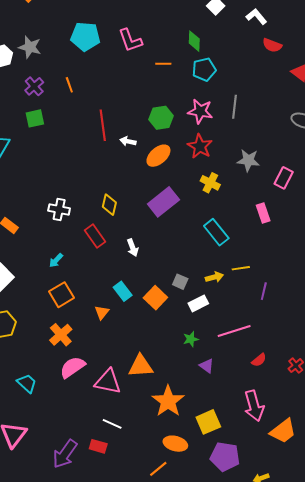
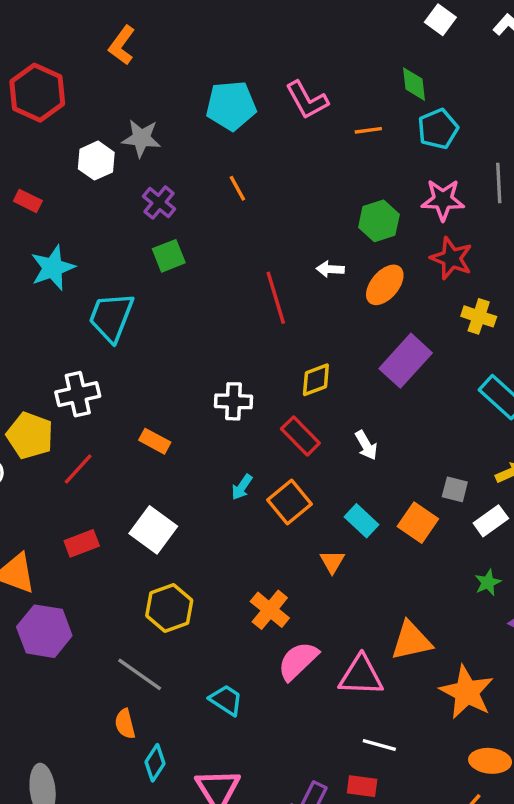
orange line: (69, 85) -> (237, 188), moved
red line: (103, 125) -> (276, 298), moved
yellow diamond: (109, 205) -> (316, 380), turned 65
orange square: (62, 295) -> (290, 502), moved

